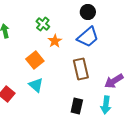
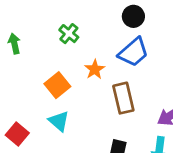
orange star: (55, 41) -> (95, 69), moved

